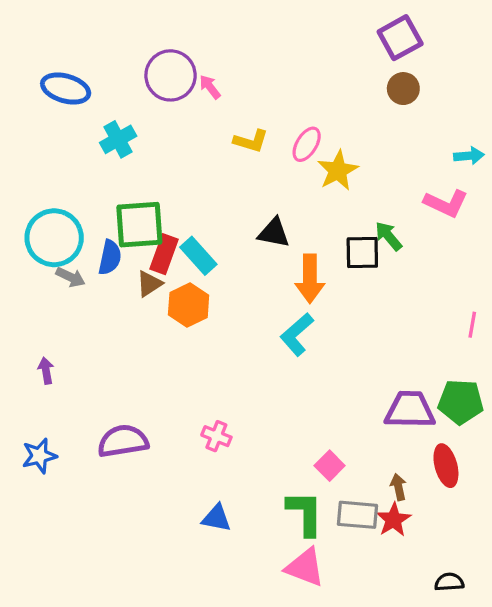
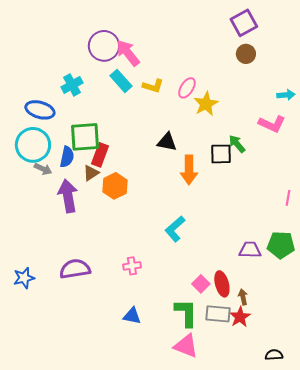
pink arrow: (210, 87) -> (128, 53), size x1.8
blue ellipse: (66, 89) -> (40, 110), moved
cyan rectangle: (198, 256) -> (121, 81), moved
cyan L-shape: (297, 334) -> (175, 229), moved
purple arrow: (46, 371) -> (68, 196), moved, size x2.0
purple trapezoid: (410, 410) -> (250, 250), size x0.7
pink cross: (216, 436) -> (132, 266), turned -30
red ellipse: (446, 466) -> (222, 284), moved

